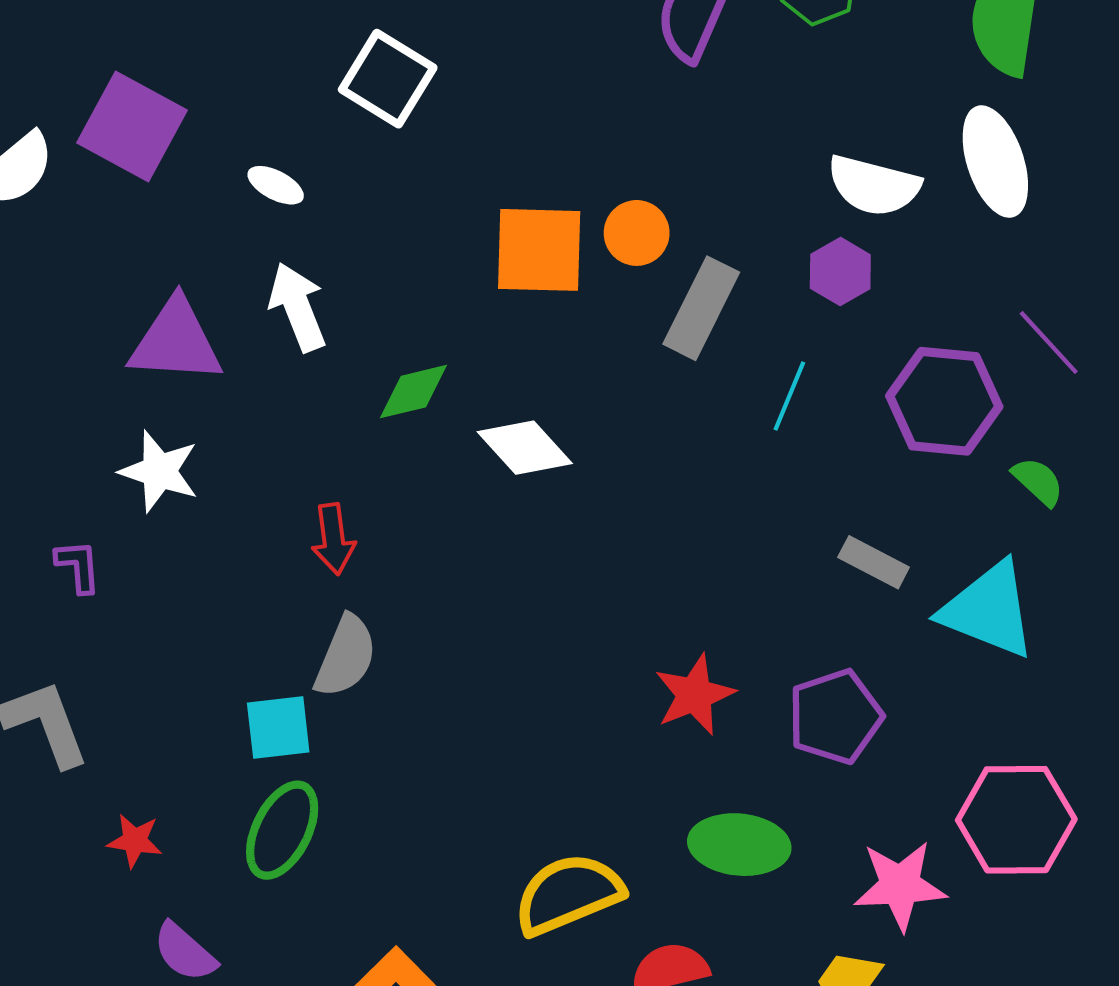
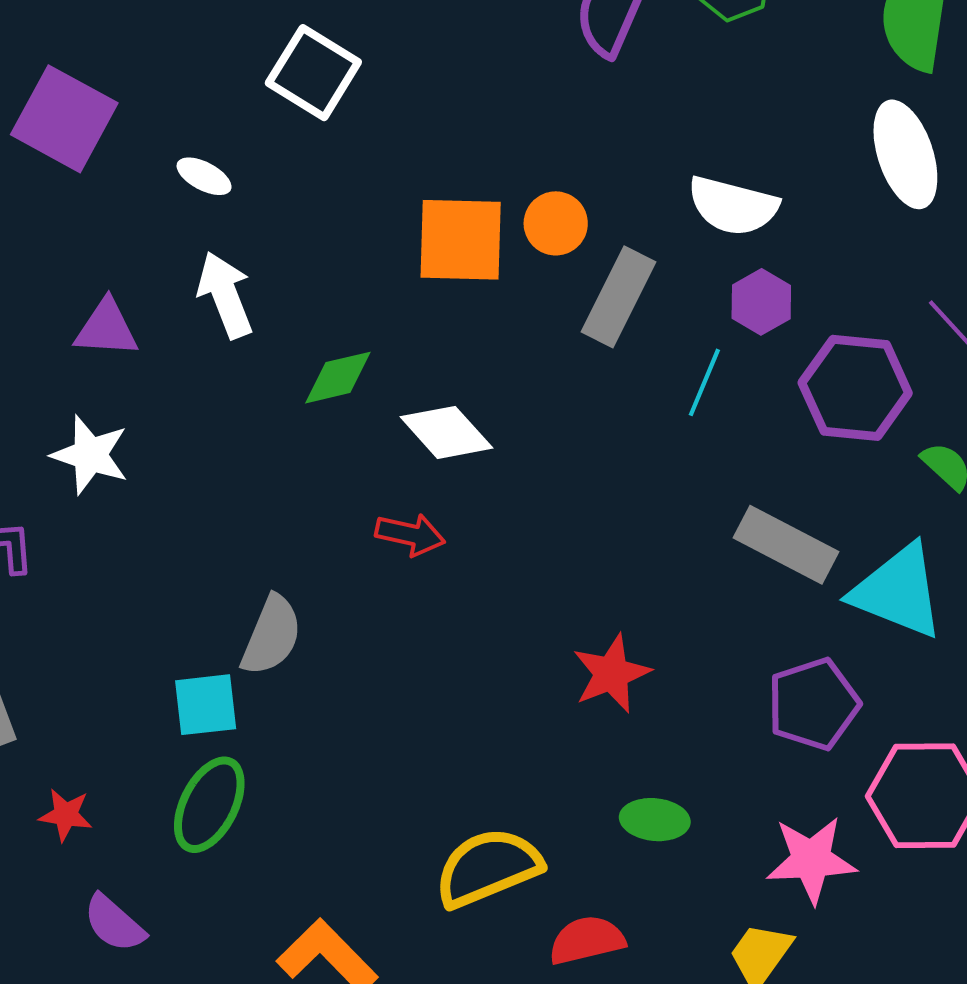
white semicircle: (874, 185) -> (733, 206), moved
purple hexagon: (840, 271) -> (761, 302), moved
purple triangle: (176, 341) -> (106, 328), size x0.7
red arrow: (333, 539) -> (410, 535), moved, turned -70
gray rectangle: (874, 562) -> (786, 545), size x1.5
purple pentagon: (835, 717) -> (813, 704), moved
green ellipse: (739, 845) -> (655, 820), size x0.7

